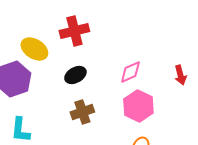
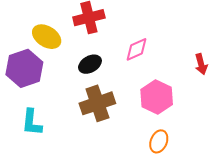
pink diamond: (130, 72) -> (137, 49), moved
brown cross: (82, 112) -> (97, 103), size x1.4

